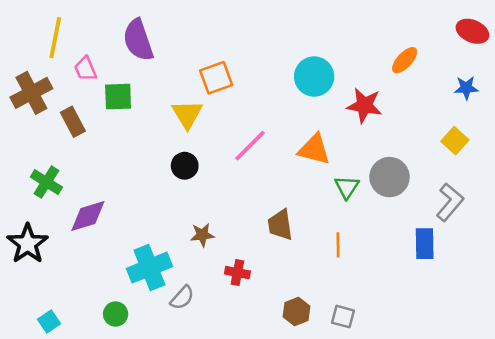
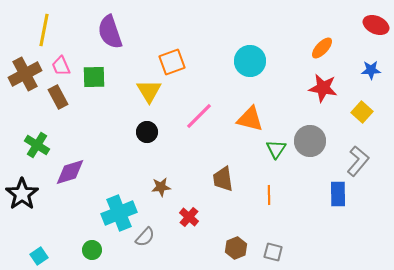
pink trapezoid: (85, 69) -> (61, 66), moved
red star: (364, 105) -> (323, 88), moved
red cross: (237, 273) -> (189, 217), turned 30

